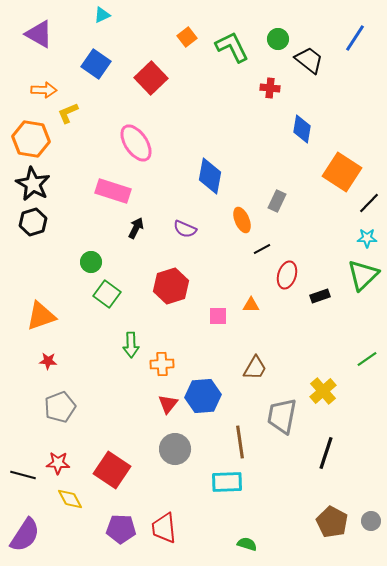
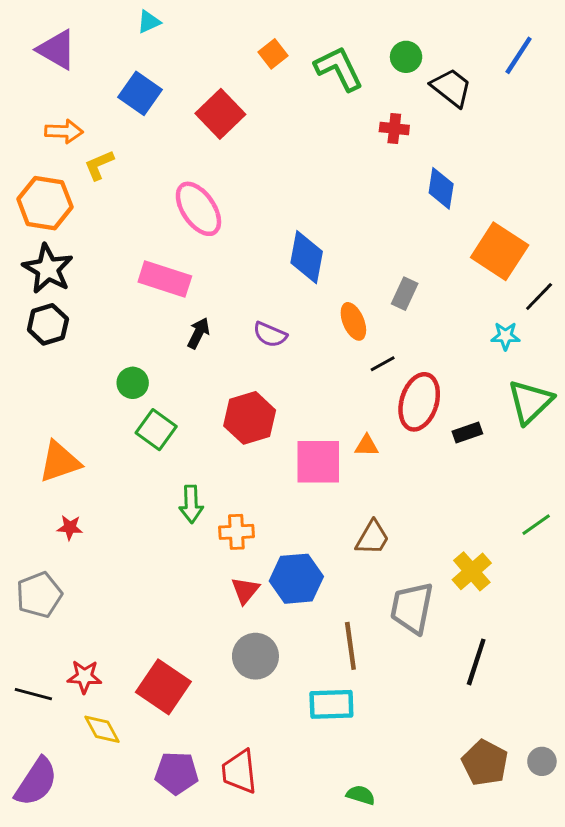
cyan star: (367, 238) -> (505, 336), moved
red ellipse: (287, 275) -> (419, 402), size x1.4
pink square: (218, 316) -> (318, 462), size x1.8
gray pentagon: (60, 407) -> (39, 595), moved

